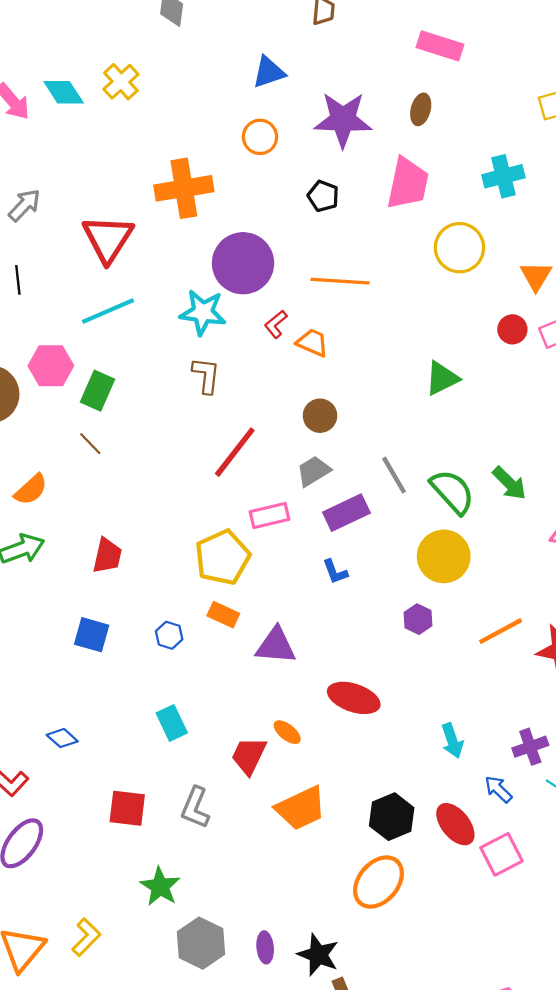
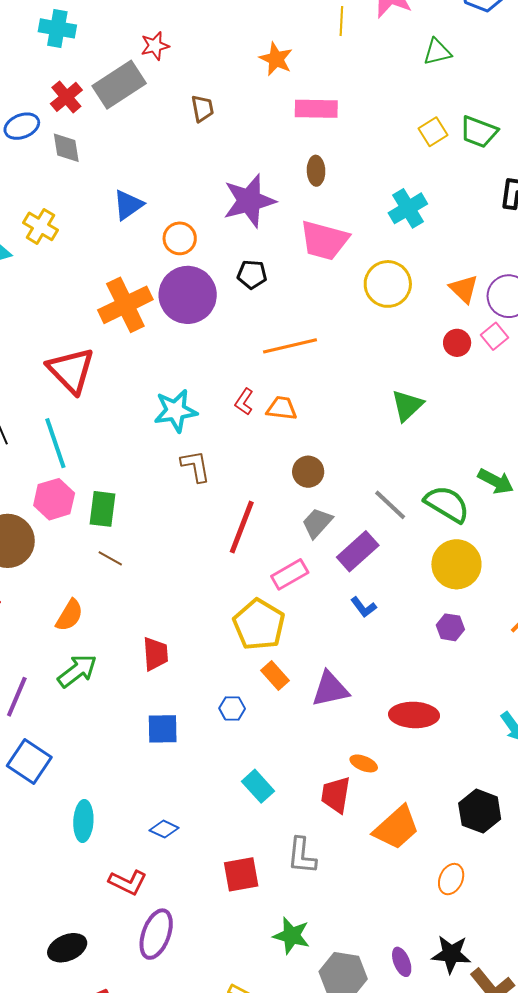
blue triangle: (269, 72) -> (128, 205), moved
pink trapezoid: (408, 183) -> (324, 240), turned 110
purple circle: (243, 263) -> (188, 295), moved
cyan line: (108, 311) -> (55, 443), moved, turned -69
orange rectangle: (223, 615) -> (275, 676), turned 40
orange ellipse: (378, 882) -> (451, 879), moved, size x0.6

